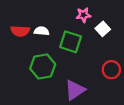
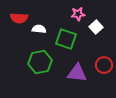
red semicircle: (20, 31) -> (19, 18), moved
purple triangle: (75, 90) -> (77, 73), moved, turned 40

